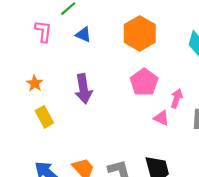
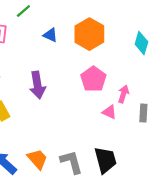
blue triangle: (83, 35) -> (50, 35), moved

